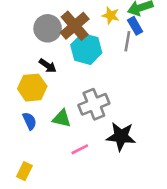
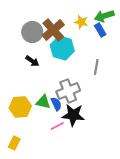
gray line: (127, 41) -> (96, 67), moved
yellow hexagon: (32, 88) -> (20, 107), moved
blue semicircle: (30, 121) -> (56, 104), moved
black star: (121, 136) -> (73, 115), moved

